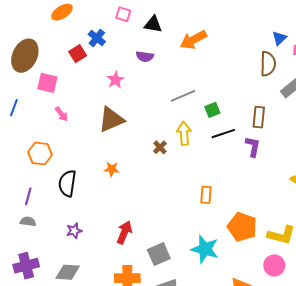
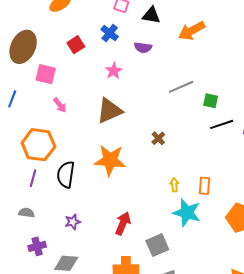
blue cross: (97, 38) -> (110, 33), moved
green square: (212, 110) -> (211, 101), turned 35
yellow arrow: (184, 133) -> (174, 185), moved, size x0.6
orange hexagon: (40, 153) -> (38, 145), size x1.4
orange star: (112, 169) -> (110, 160), size x2.0
purple line: (28, 196) -> (33, 178), moved
cyan star: (205, 249) -> (187, 213), moved
purple cross: (26, 266) -> (37, 246), moved, size x0.7

